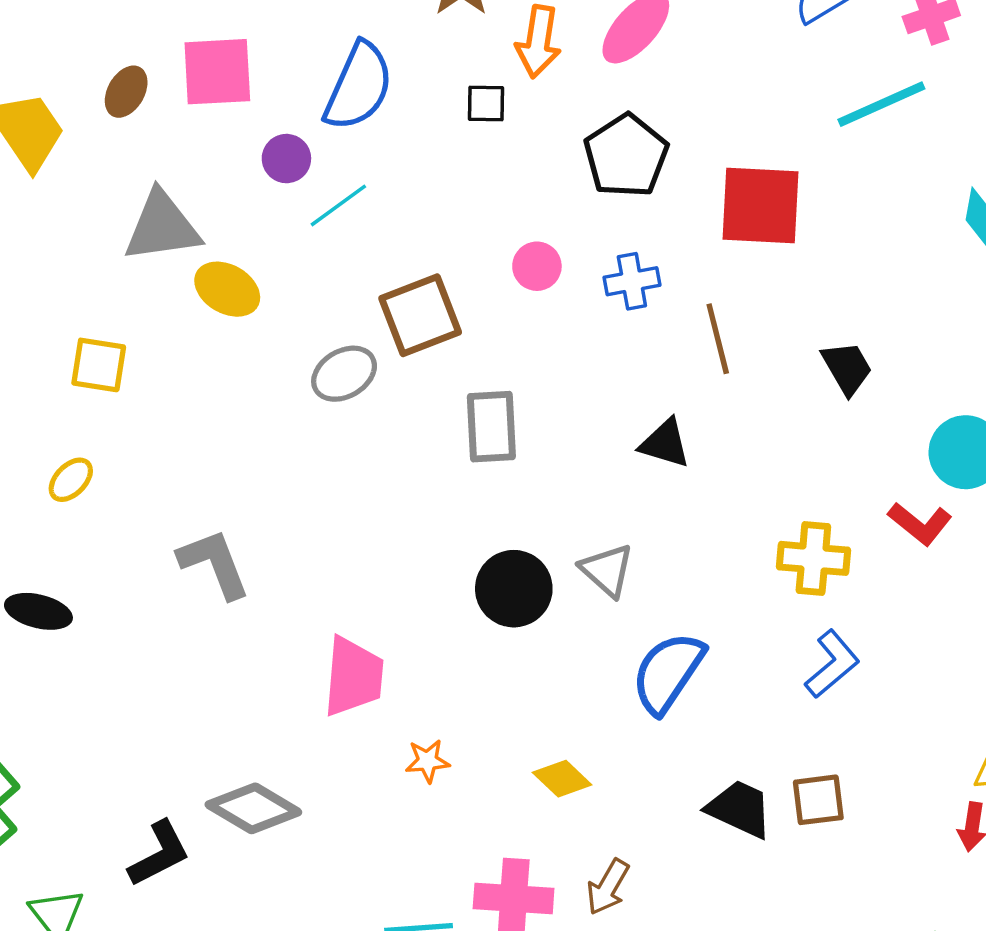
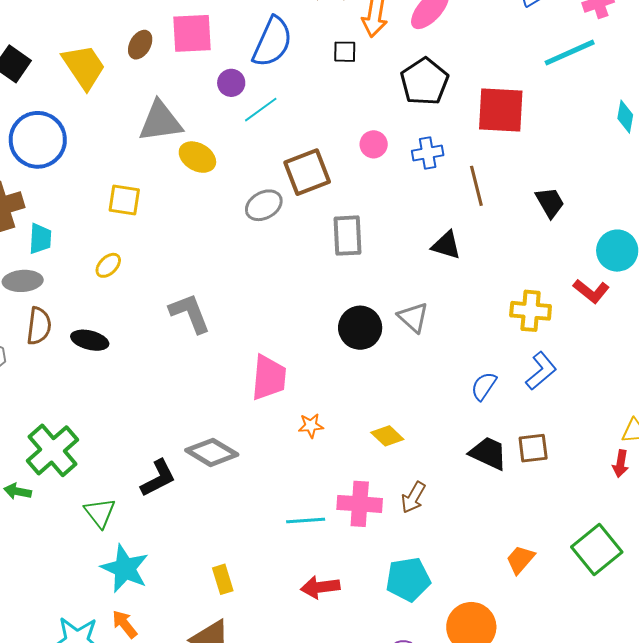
blue semicircle: (668, 673) -> (484, 386), moved, size x0.6

